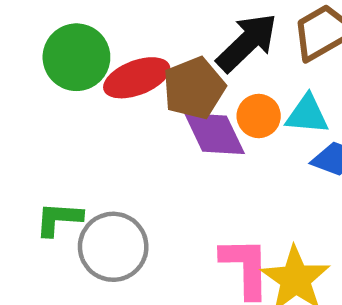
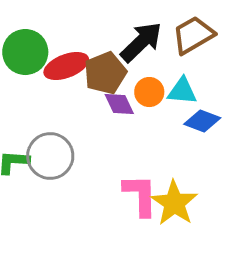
purple diamond: (215, 134) -> (119, 104), size x0.7
gray circle: (113, 247) -> (50, 156), moved

